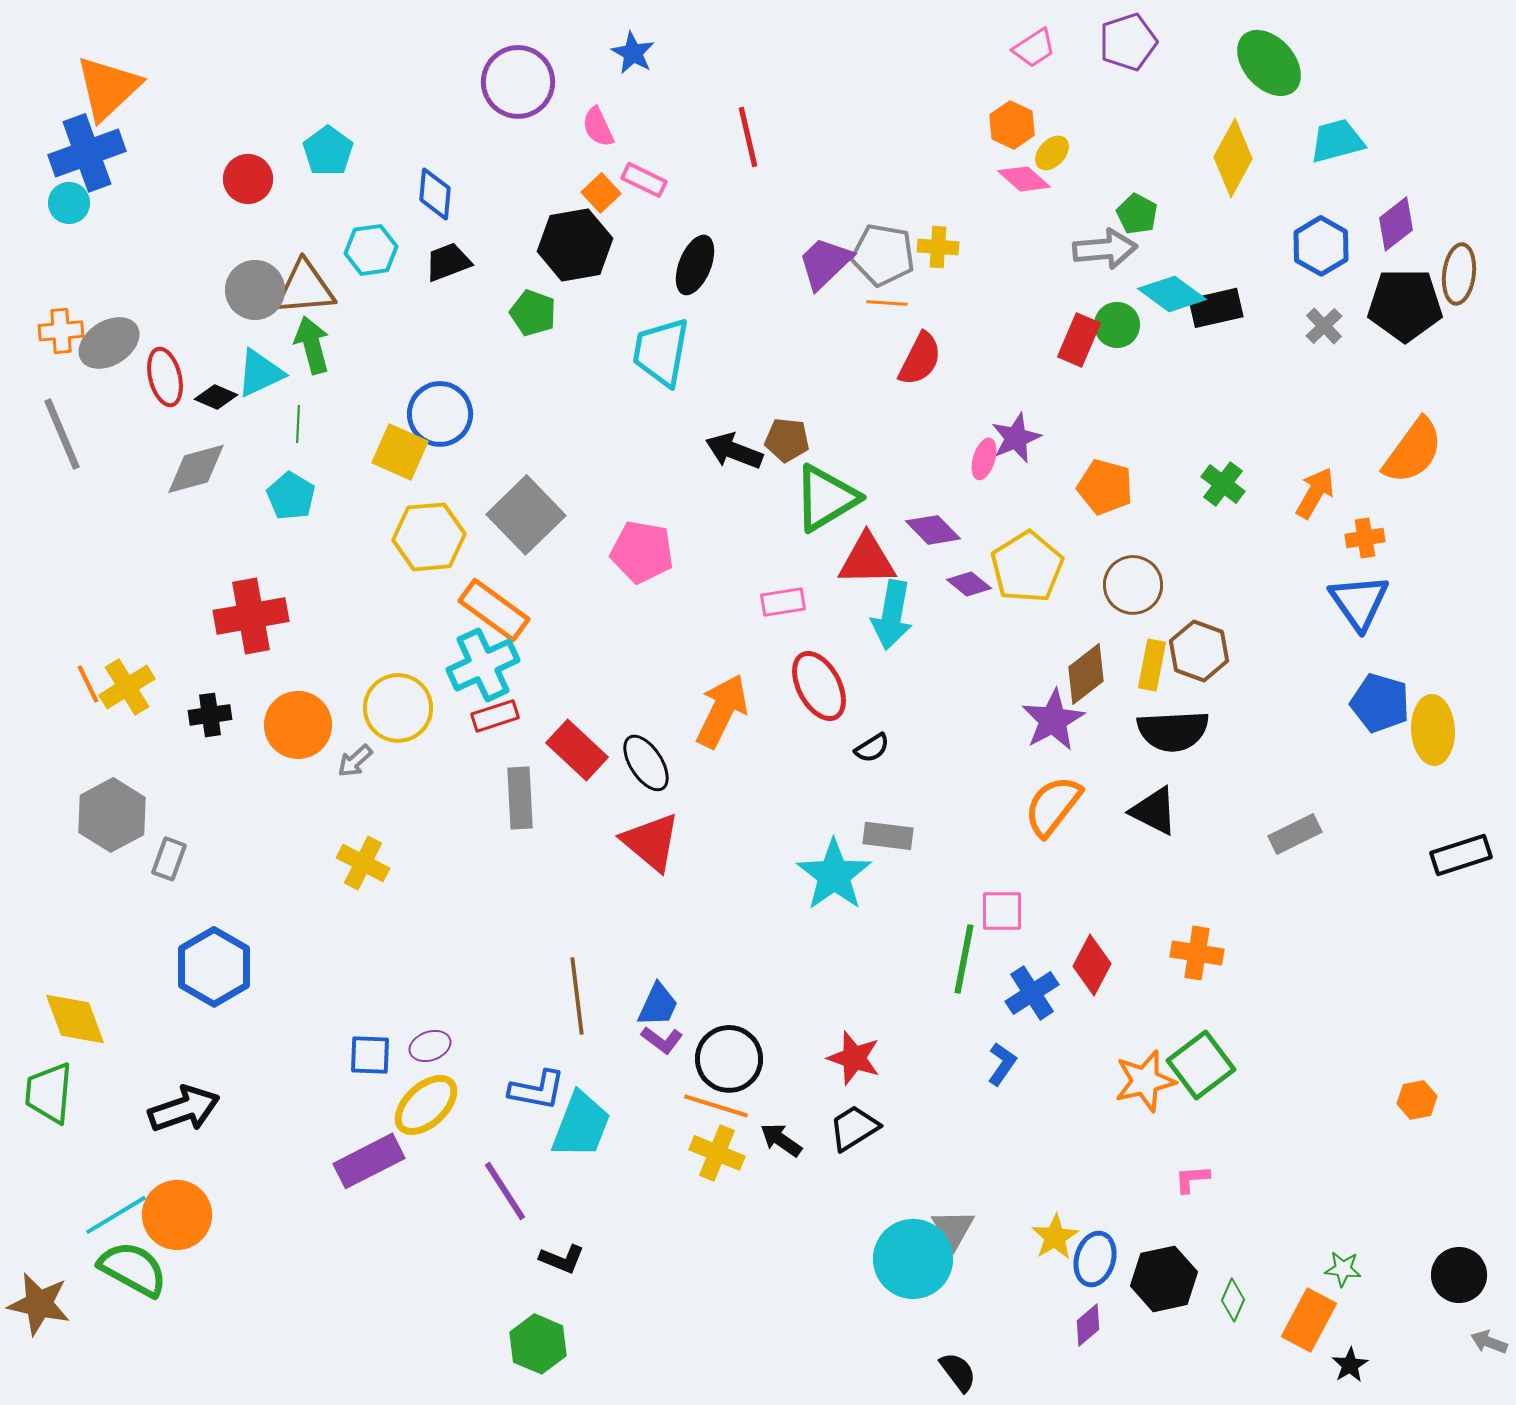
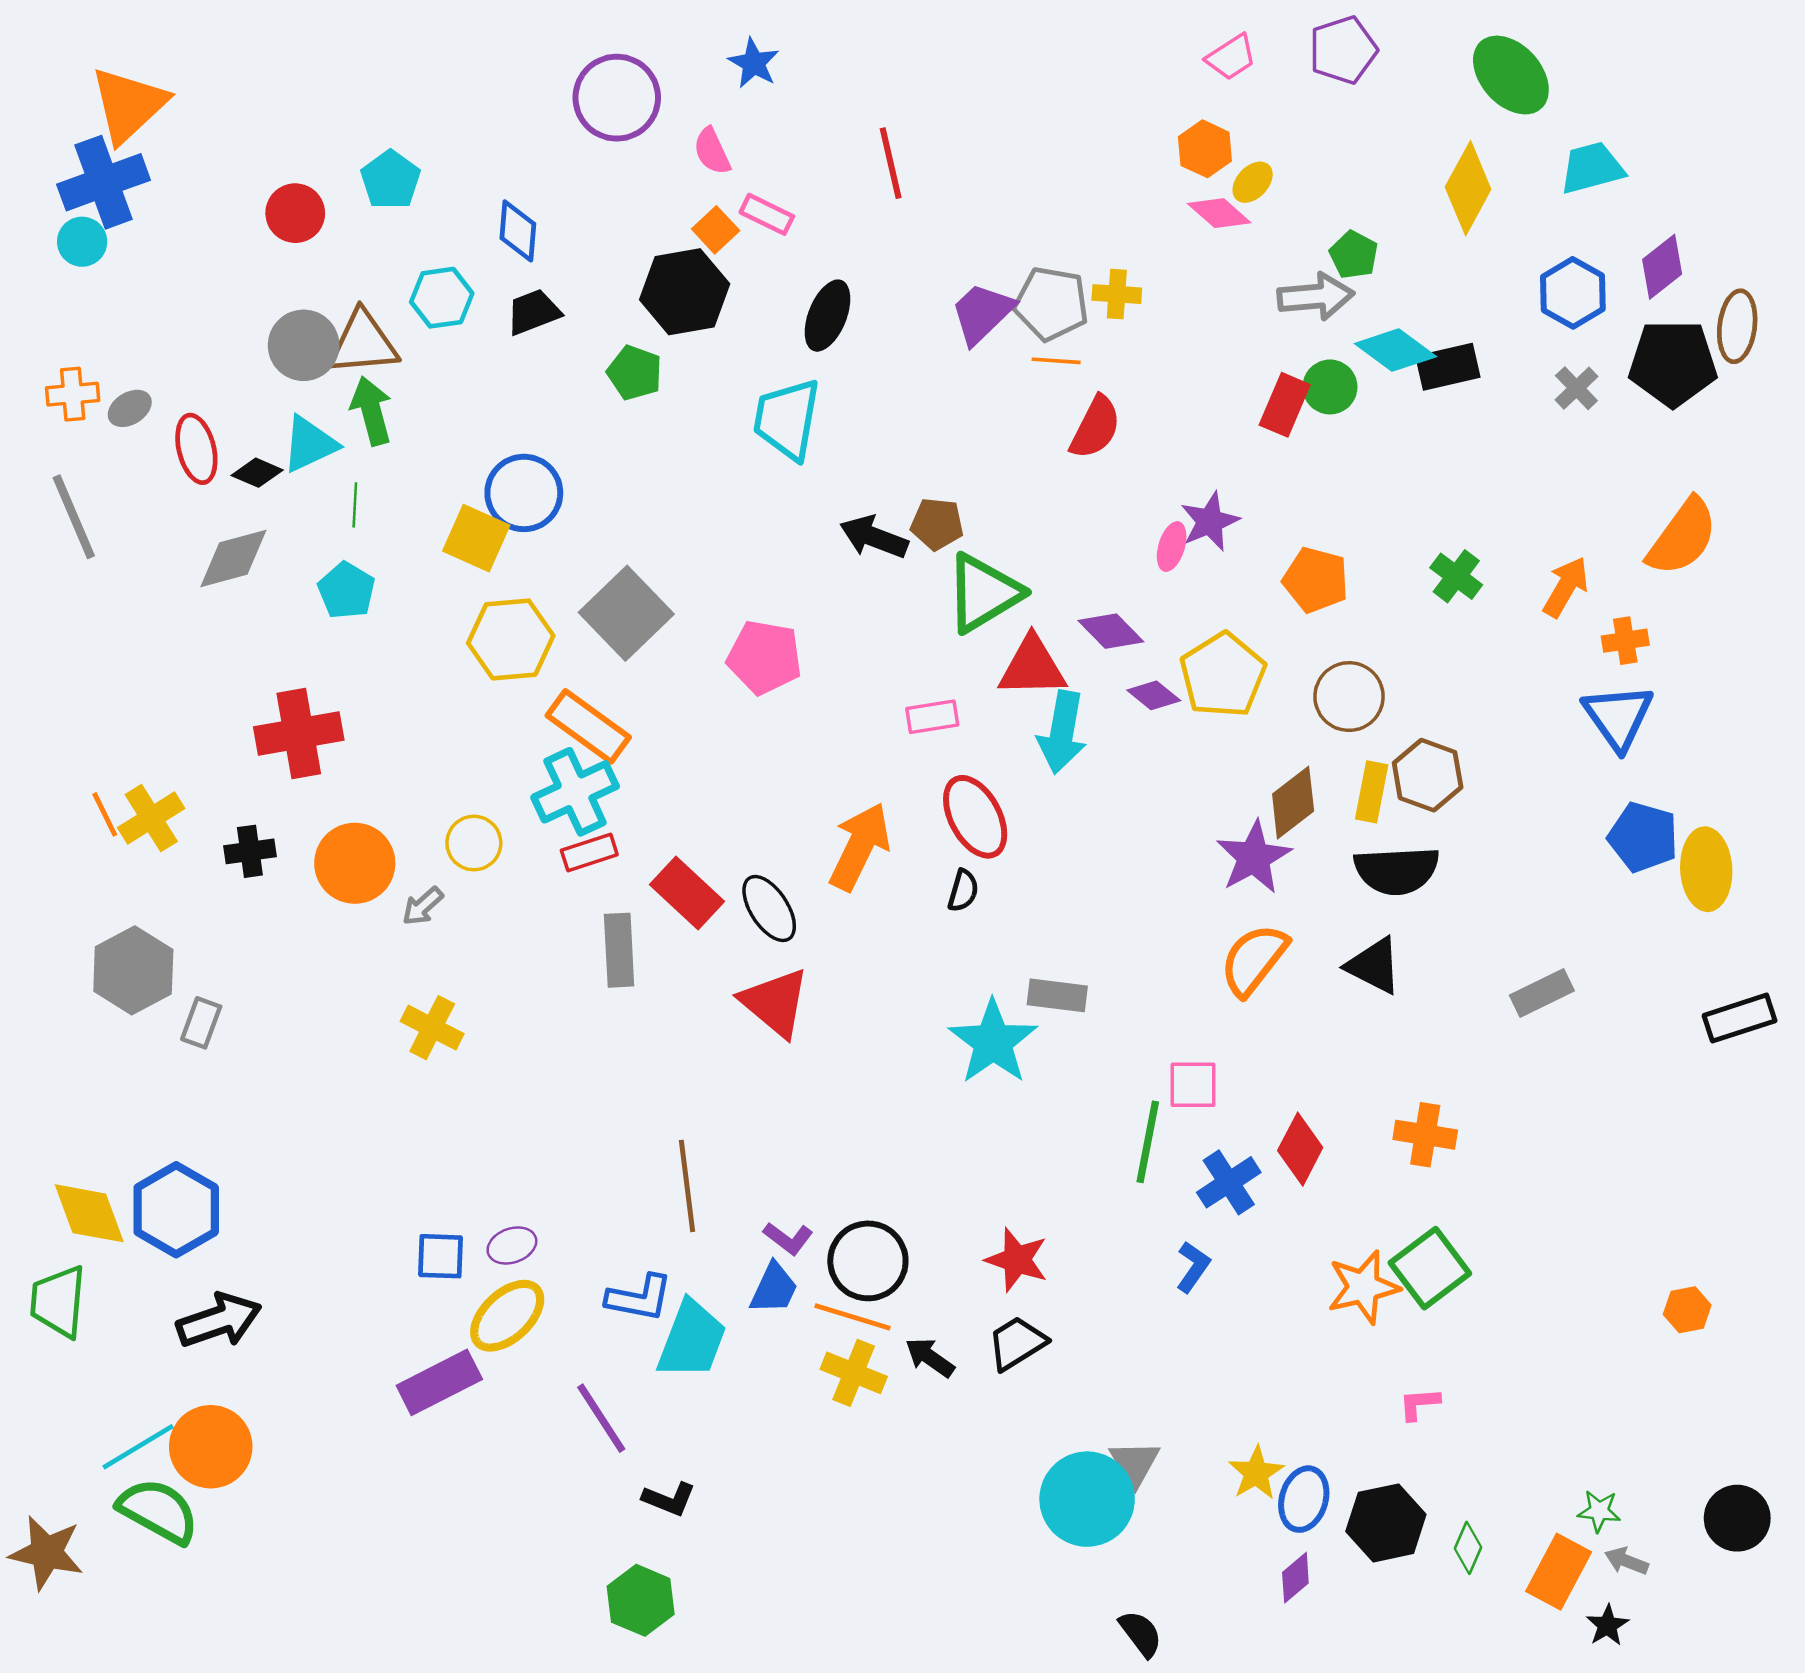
gray ellipse: (109, 343) -> (130, 408), size x0.6
yellow circle: (398, 708) -> (474, 843), size x0.7
black semicircle: (872, 748) -> (963, 891), moved, turned -42
blue hexagon: (214, 967) -> (176, 1210), moved
blue trapezoid: (658, 1005) -> (774, 1288), moved
gray arrow: (1489, 1342) -> (1626, 1561), moved

